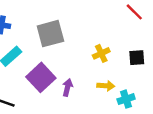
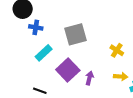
yellow cross: (101, 53) -> (117, 50), turned -32

